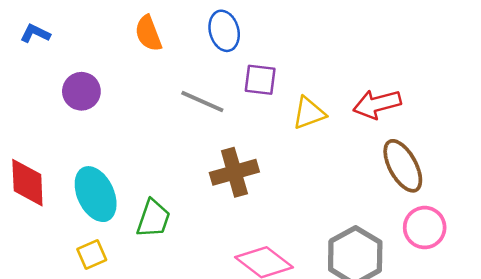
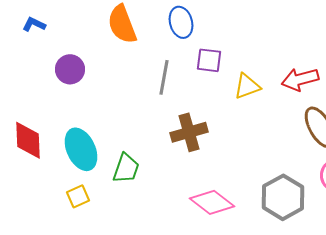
orange semicircle: (148, 33) -> (122, 24), size x1.4
gray line: (202, 102) -> (164, 77), turned 76

